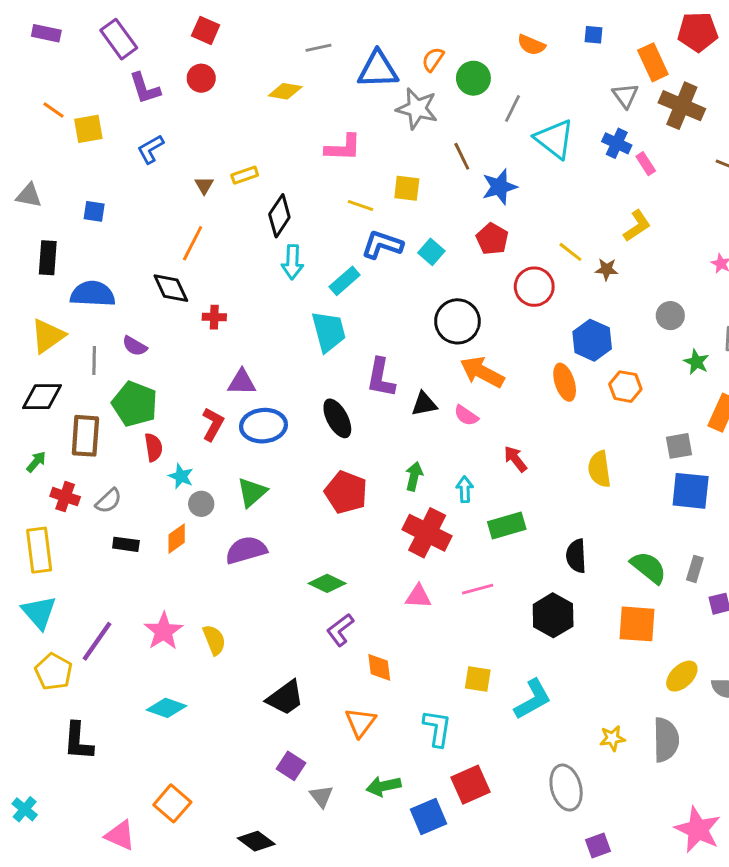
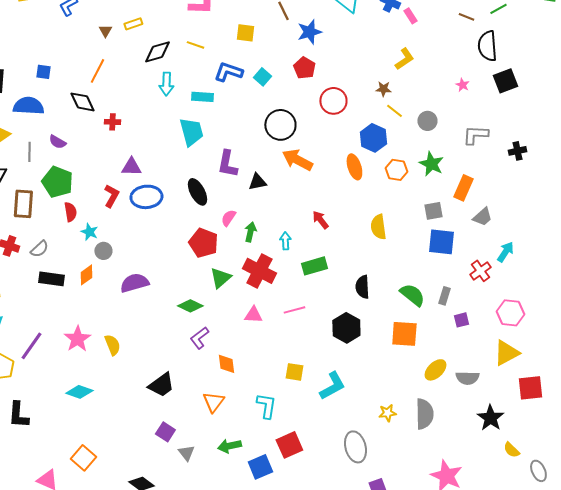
yellow line: (360, 206) -> (195, 45), moved
blue square: (94, 211) -> (43, 72), moved
black diamond: (279, 216) -> (157, 52), turned 40
yellow line: (570, 252) -> (394, 111), moved
cyan rectangle: (345, 281) -> (202, 97), turned 45
green star: (696, 362) -> (431, 164), moved, size x1.4
pink semicircle: (466, 415) -> (228, 218), moved, turned 90
green triangle: (252, 492) -> (220, 278), moved
black rectangle: (126, 544) -> (51, 279), size x1.4

